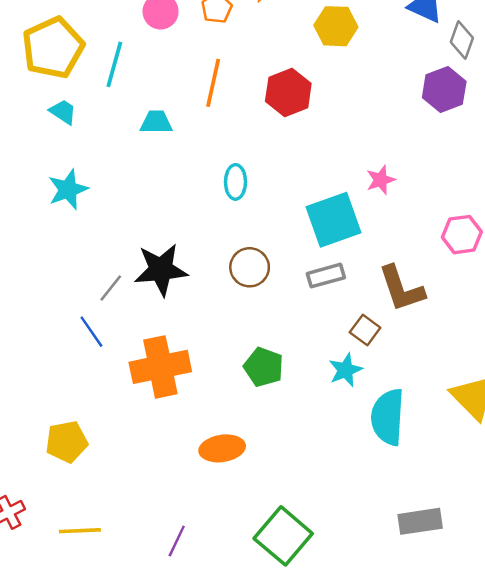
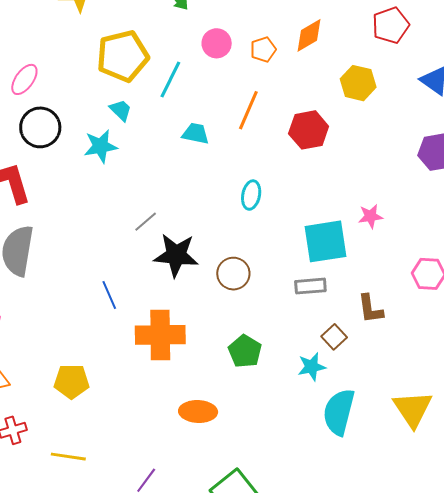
cyan star: (68, 189) -> (101, 146), moved
brown circle: (250, 267) -> (233, 274), moved
gray line: (111, 288) -> (146, 222), moved
brown L-shape: (401, 289) -> (370, 309), size x0.7

